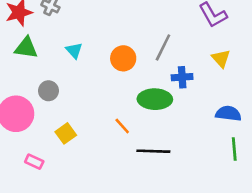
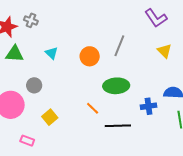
blue cross: (182, 77) -> (149, 106), moved

